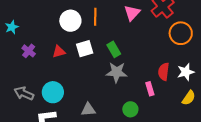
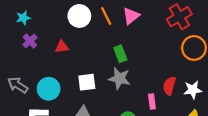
pink triangle: (132, 13) -> (131, 16), moved
orange line: (95, 17) -> (106, 16), turned -36
cyan star: (12, 27) -> (23, 18), moved
white square: (85, 49) -> (87, 82), moved

